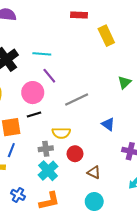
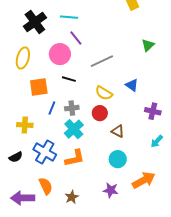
black line: (34, 114) -> (69, 79), moved, turned 32
yellow semicircle: (61, 133) -> (104, 93), moved, turned 30
blue line: (11, 150) -> (52, 108), moved
blue cross: (18, 195) -> (45, 152), size x1.6

